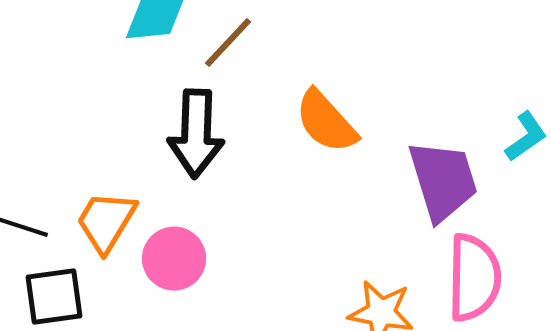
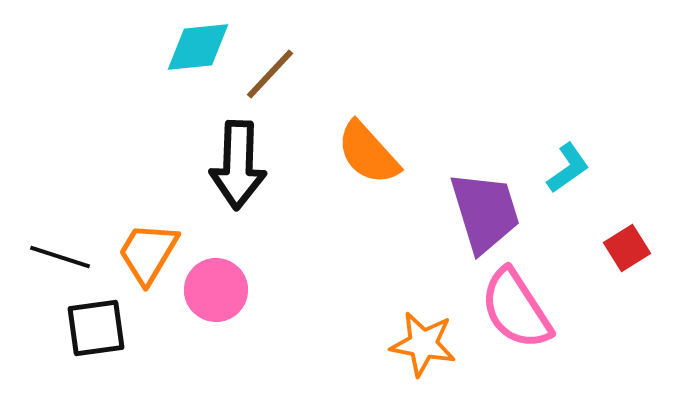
pink semicircle: (474, 278) -> (516, 309), turned 146

